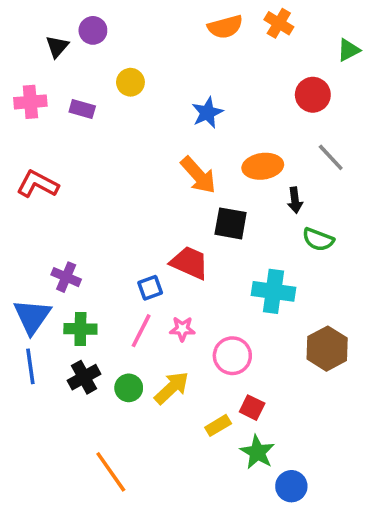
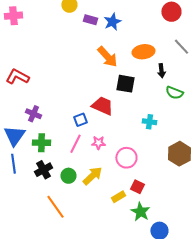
purple rectangle: (82, 109) -> (90, 20), moved
red L-shape: (38, 184) -> (17, 77), moved
cyan cross: (273, 291) -> (149, 122), size x0.6
orange line: (111, 472) -> (55, 207), moved

